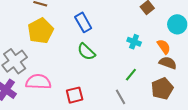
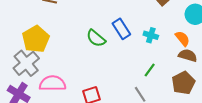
blue rectangle: (83, 22) -> (121, 29), moved
yellow pentagon: (41, 31) -> (36, 39), moved
green semicircle: (86, 52) -> (96, 38), moved

